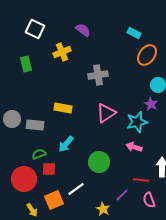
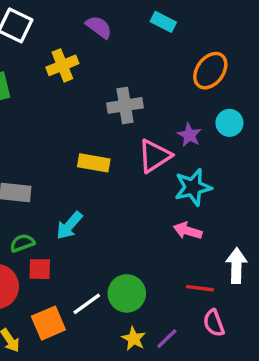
cyan rectangle: (134, 33) -> (163, 22), moved
purple star: (151, 104) -> (189, 135), moved
yellow rectangle: (63, 108) -> (94, 163), moved
pink triangle: (106, 113) -> (155, 156), moved
green circle: (99, 162) -> (127, 293), moved
purple line: (122, 195) -> (167, 339), moved

